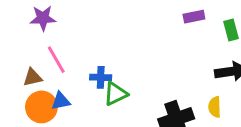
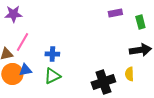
pink line: (56, 60) -> (22, 42), turned 60
green triangle: (115, 94) -> (52, 76), moved

